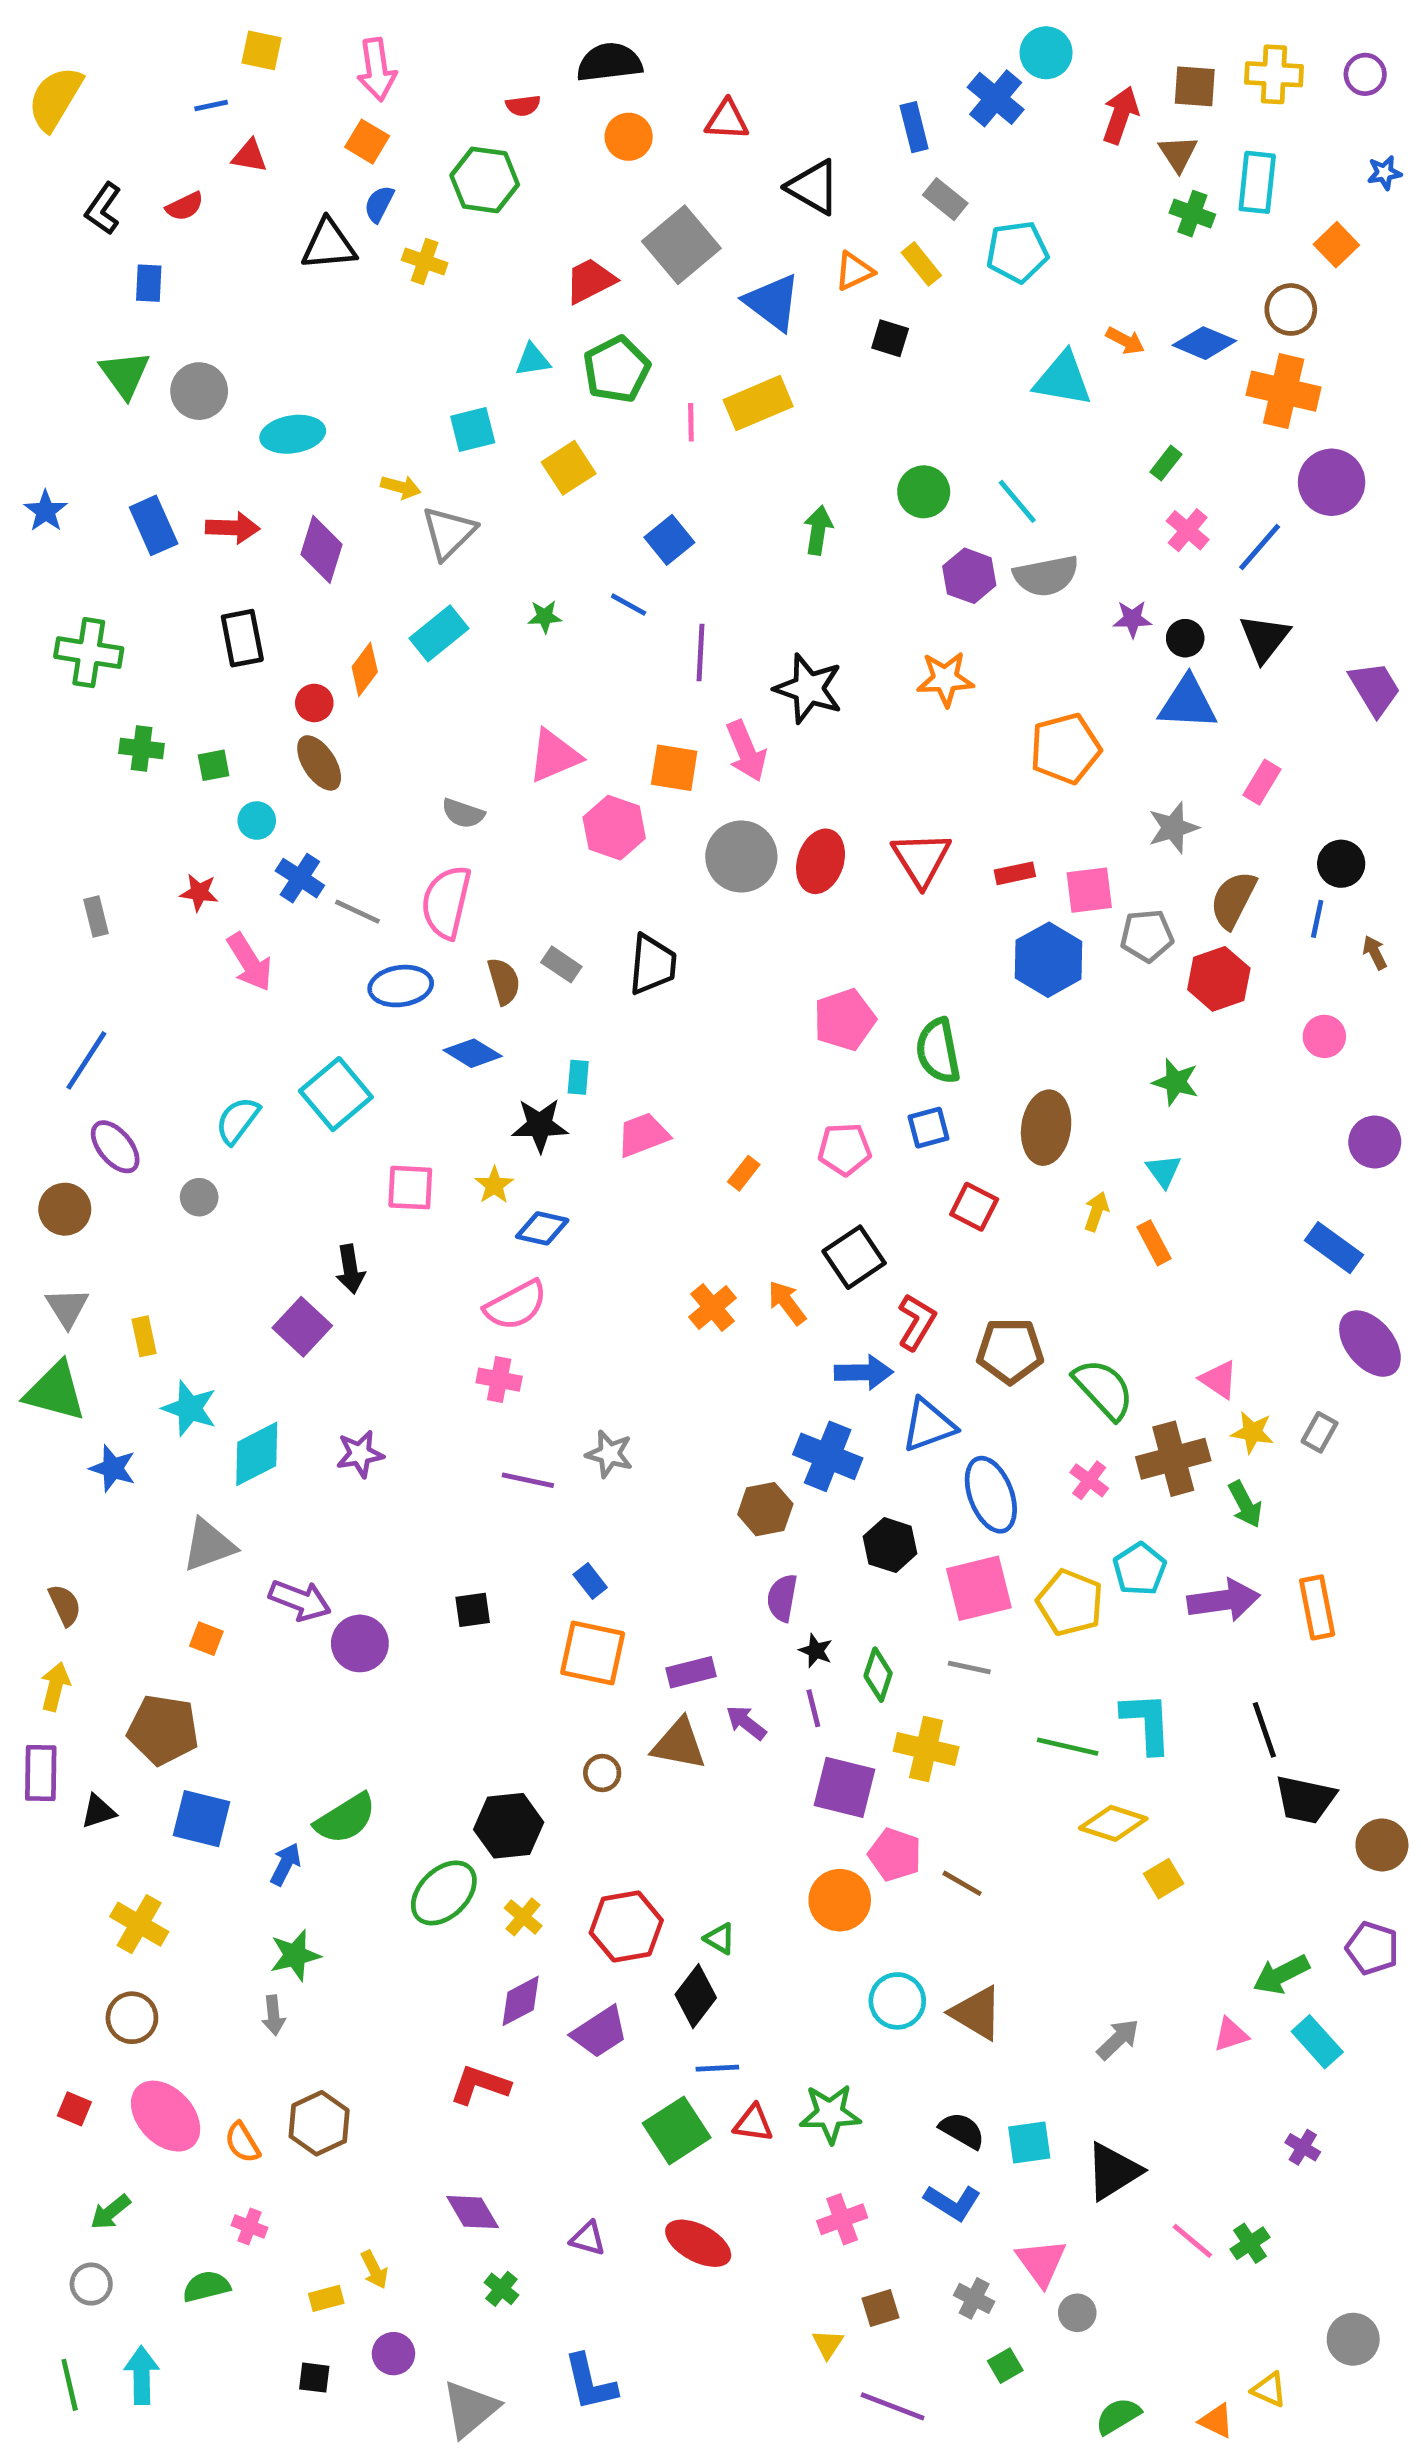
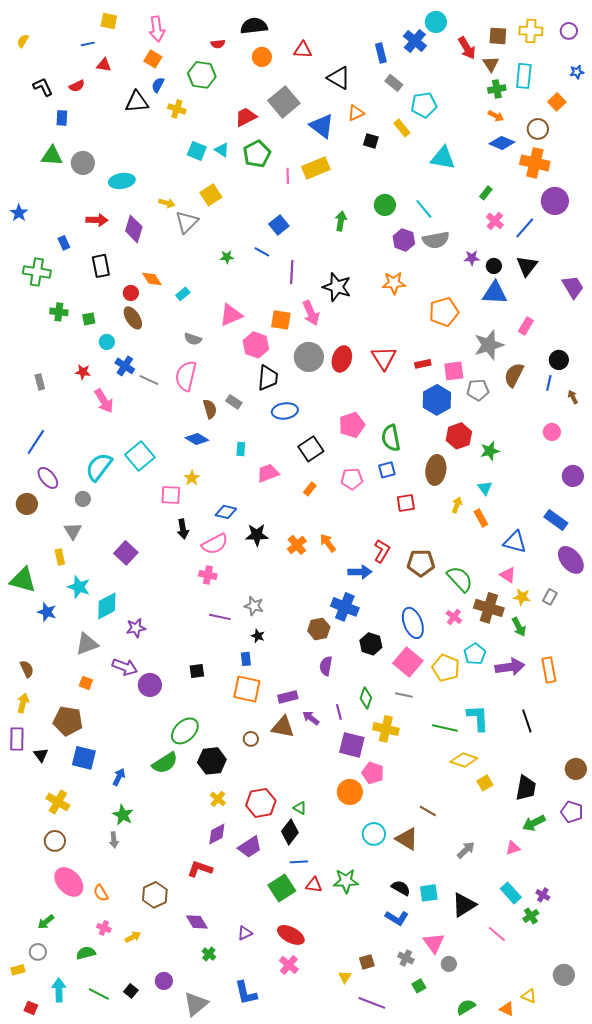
yellow semicircle: (55, 98) -> (23, 41), size x0.5
red arrow: (1120, 115) -> (467, 48), turned 130
black L-shape: (103, 209) -> (43, 87), turned 120
green cross: (1192, 214) -> (497, 89), turned -30
yellow rectangle: (921, 264) -> (402, 128), moved
orange arrow: (1125, 341) -> (496, 116), moved
cyan triangle: (533, 360) -> (222, 150), turned 42
green triangle: (125, 374) -> (52, 156), turned -50
cyan square: (473, 429) -> (197, 151), moved, turned 36
yellow square: (569, 468) -> (211, 195), moved
blue rectangle: (154, 525) -> (64, 243), moved, size x0.6
cyan rectangle: (439, 633) -> (183, 294), moved, size x0.6
orange diamond: (365, 669) -> (152, 279), turned -70
gray star: (1173, 828) -> (489, 345), size x1.4
black trapezoid: (653, 964) -> (268, 378), moved
red hexagon: (1219, 979) -> (459, 436), moved
blue ellipse: (401, 986) -> (285, 411), moved
green star: (1176, 1082) -> (490, 451), turned -30
cyan semicircle: (238, 1120) -> (99, 467), size x1.4
black star: (540, 1125) -> (257, 535), moved
yellow star: (494, 1185) -> (192, 478), moved
red square: (974, 1207) -> (406, 503), turned -36
black square: (854, 1257) -> (311, 449), moved
black arrow: (350, 1269) -> (183, 529), moved
gray triangle: (67, 1308) -> (73, 531), moved
blue triangle: (928, 1425) -> (515, 542), moved, turned 35
purple star: (360, 1454) -> (136, 628), moved
brown cross: (1173, 1459) -> (489, 608), turned 32
blue rectangle: (590, 1581) -> (246, 659), turned 32
pink square: (979, 1588) -> (408, 662), turned -36
black star: (816, 1651) -> (258, 636), moved
black trapezoid: (1305, 1799) -> (526, 788), moved, turned -92
black triangle: (98, 1811) -> (41, 755), turned -49
green semicircle: (345, 1819) -> (165, 763), moved
brown line: (962, 1883) -> (428, 811), moved
green ellipse: (444, 1893) -> (185, 731), moved
green star: (295, 1955) -> (123, 815), turned -30
cyan rectangle: (1317, 2042) -> (511, 893), moved
red square: (74, 2109) -> (31, 1008), moved
brown hexagon: (319, 2123) -> (155, 895), moved
pink cross: (842, 2219) -> (289, 965), moved, turned -30
purple triangle: (588, 2238) -> (245, 933), turned -42
green cross: (1250, 2243) -> (531, 916), moved
yellow arrow: (374, 2270) -> (133, 937), moved, turned -91
yellow rectangle: (326, 2298) -> (18, 970), moved
black square: (314, 2378) -> (131, 991), turned 32
green line: (70, 2385) -> (99, 994), moved, turned -50

